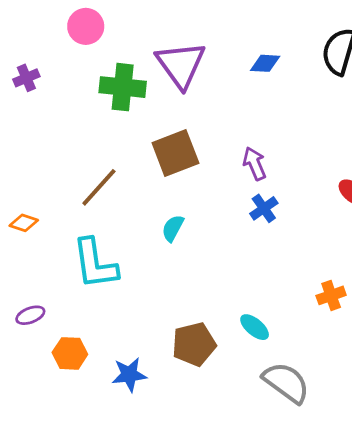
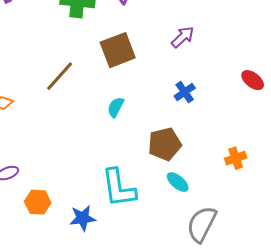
purple arrow: (255, 164) -> (183, 37), moved, turned 70
cyan L-shape: (95, 264) -> (119, 188), moved
brown pentagon: (194, 344) -> (165, 144), moved
gray semicircle: (286, 382) -> (202, 224), turned -99

